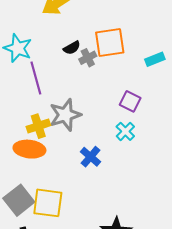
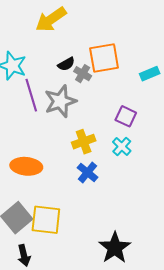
gray cross: (88, 58) -> (83, 74), turned -30
gray star: (65, 115) -> (60, 101), moved
yellow cross: (38, 126) -> (84, 142), moved

